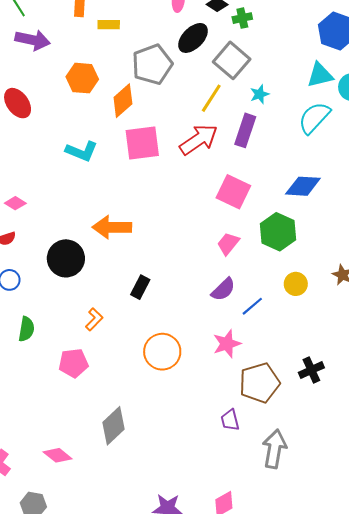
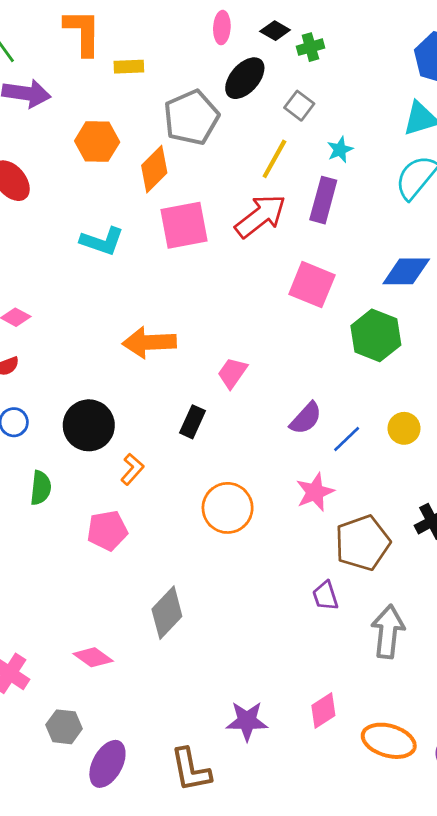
gray square: (232, 60) -> (299, 106), size x0.6
pink trapezoid: (228, 244) -> (232, 373), moved
black circle: (66, 258) -> (89, 425), moved
yellow circle: (296, 284) -> (404, 428), moved

